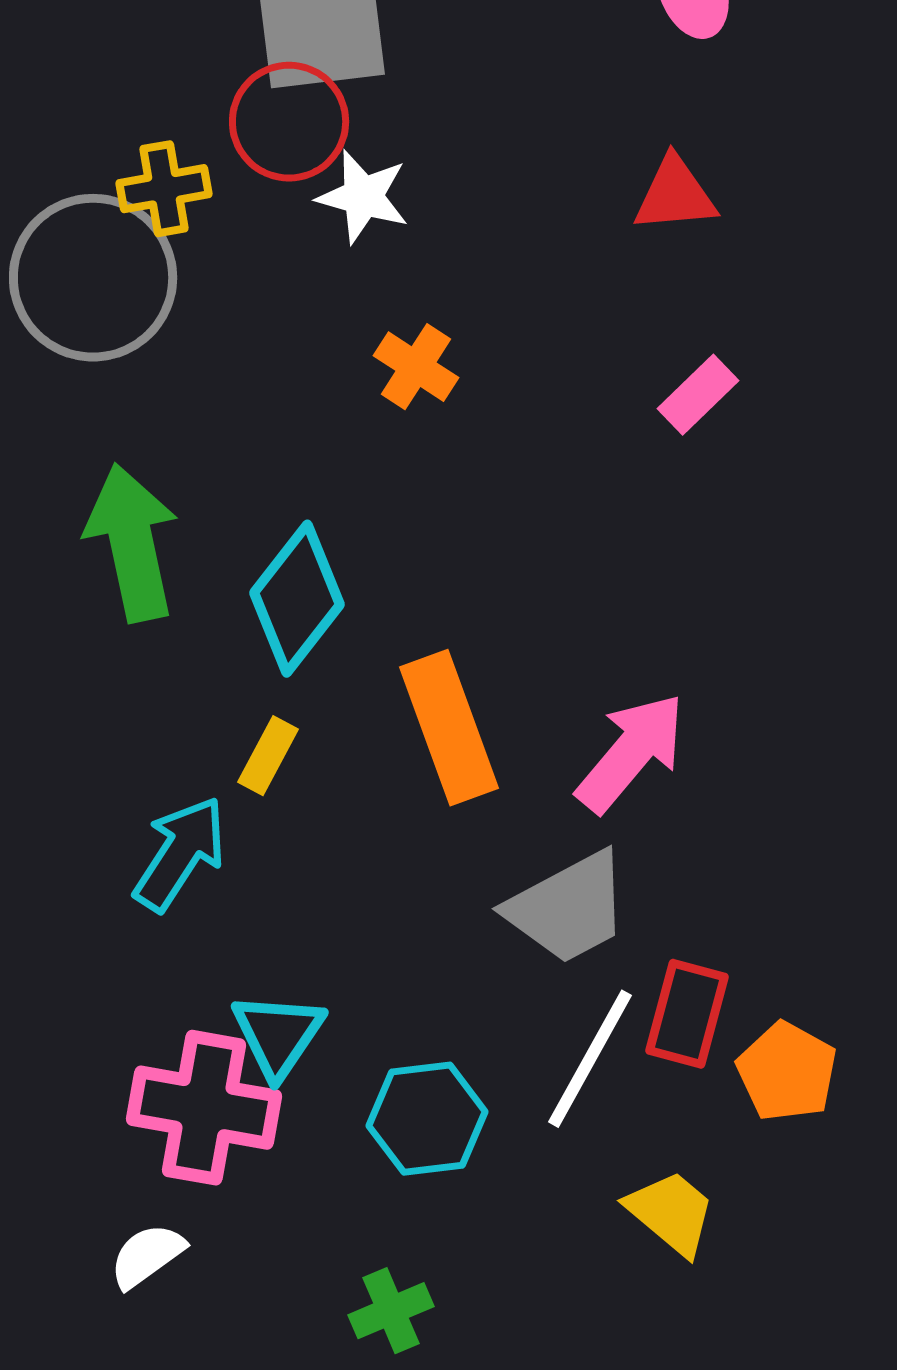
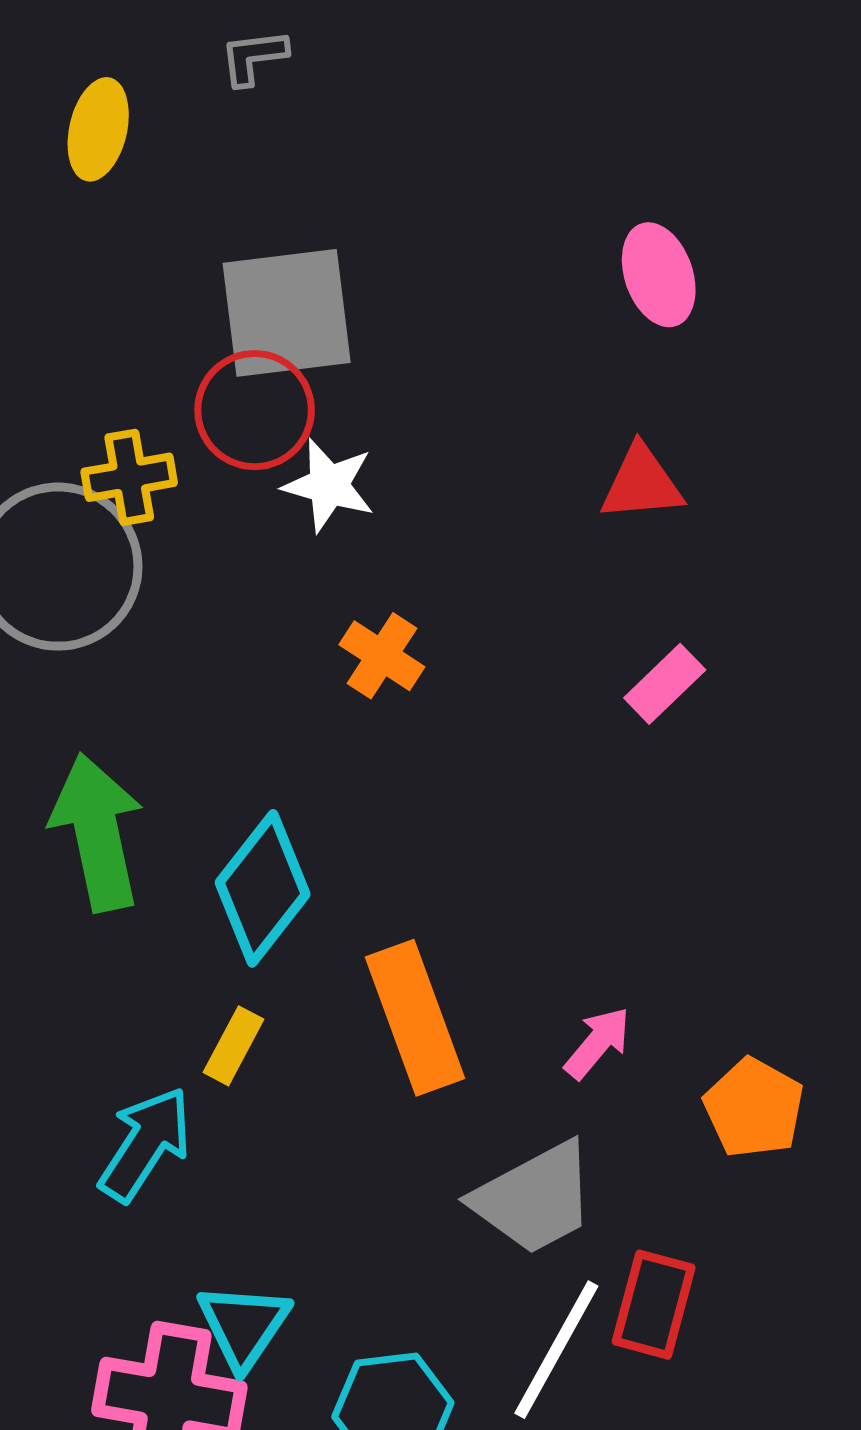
pink arrow: (631, 753) -> (597, 1043), size x0.6
orange pentagon: (787, 1072) -> (754, 1108), moved

